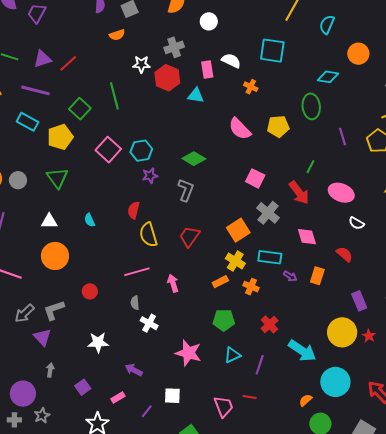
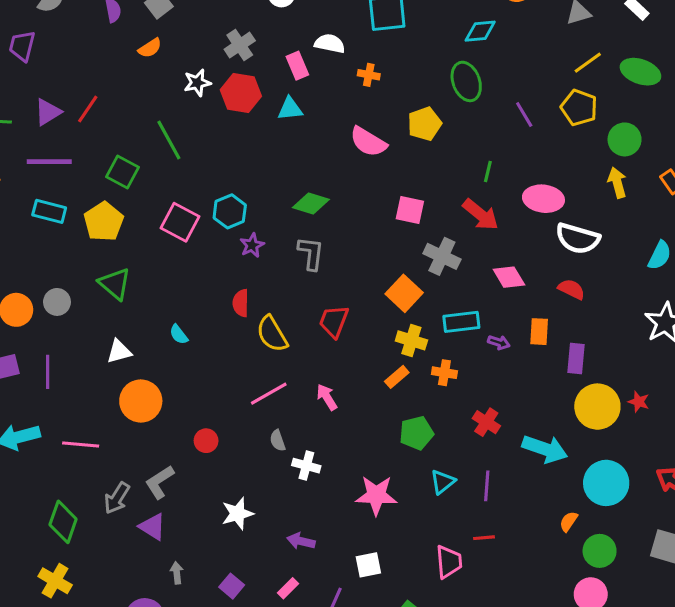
white semicircle: (356, 223) -> (578, 238), size x1.8
purple rectangle: (359, 301) -> (576, 359), moved, turned 42
pink trapezoid: (224, 407) -> (449, 562), turned 30

